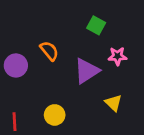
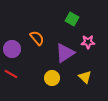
yellow circle: (55, 115) -> (52, 78), moved
red line: (15, 122) -> (11, 74), moved, turned -56

